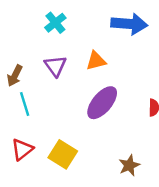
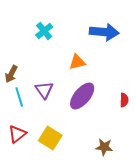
purple triangle: (55, 66) -> (44, 90), moved
brown star: (129, 165) -> (104, 147), turned 30

